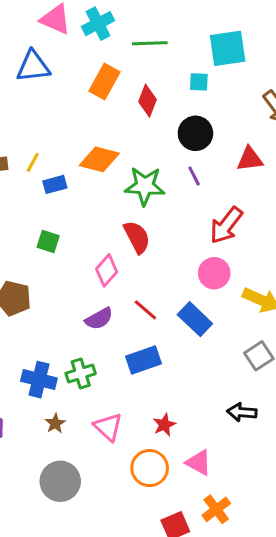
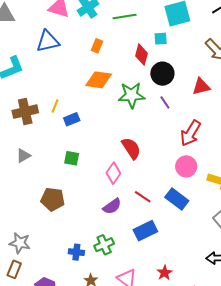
orange rectangle: (104, 82) -> (97, 46), size x0.6
red diamond: (147, 101) -> (141, 55), moved
orange diamond: (99, 159) -> (99, 80), moved
green star: (145, 186) -> (132, 95), moved
blue cross: (39, 380) -> (76, 252), size x0.7

